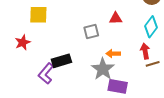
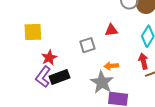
red star: (23, 42) -> (49, 58), moved
purple L-shape: (46, 73) -> (43, 77), moved

